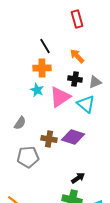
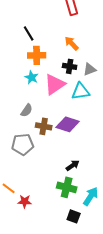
black line: (45, 46) -> (29, 33), moved
cyan triangle: (86, 104) -> (81, 91), turned -48
gray semicircle: (20, 123) -> (27, 110), moved

